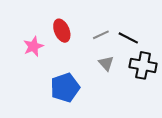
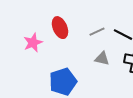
gray triangle: (106, 63) -> (102, 59), turned -35

